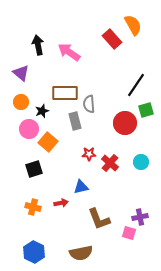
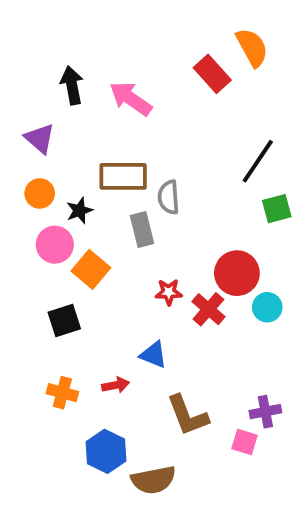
red circle: (125, 123) -> (237, 273), moved
blue triangle: (81, 187) -> (153, 355), turned 35
blue hexagon: (34, 252) -> (106, 451), moved

